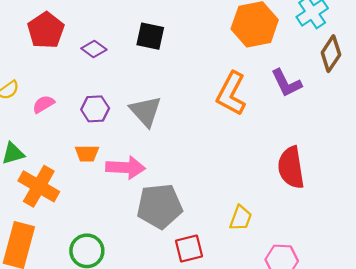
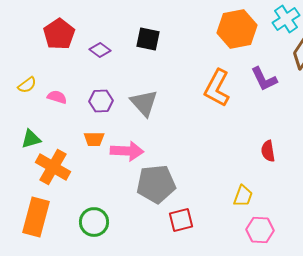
pink semicircle: (43, 104) -> (57, 97), turned 48
red semicircle: (291, 168) -> (268, 151), size x0.6
yellow trapezoid: (241, 218) -> (243, 196), moved

